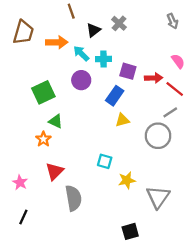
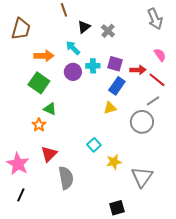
gray arrow: (172, 21) -> (155, 19), size x1.5
gray cross: (119, 23) -> (108, 31), moved
orange arrow: (57, 42) -> (44, 56), moved
cyan cross: (103, 59) -> (93, 66), moved
green square: (43, 92) -> (39, 83), turned -30
blue rectangle: (115, 96) -> (117, 86), moved
cyan square: (105, 161) -> (94, 145), turned 32
pink star: (20, 182) -> (18, 164), size x1.6

